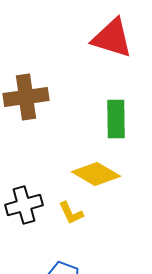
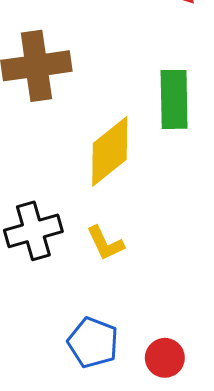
yellow diamond: (96, 174) -> (110, 151), moved, turned -69

